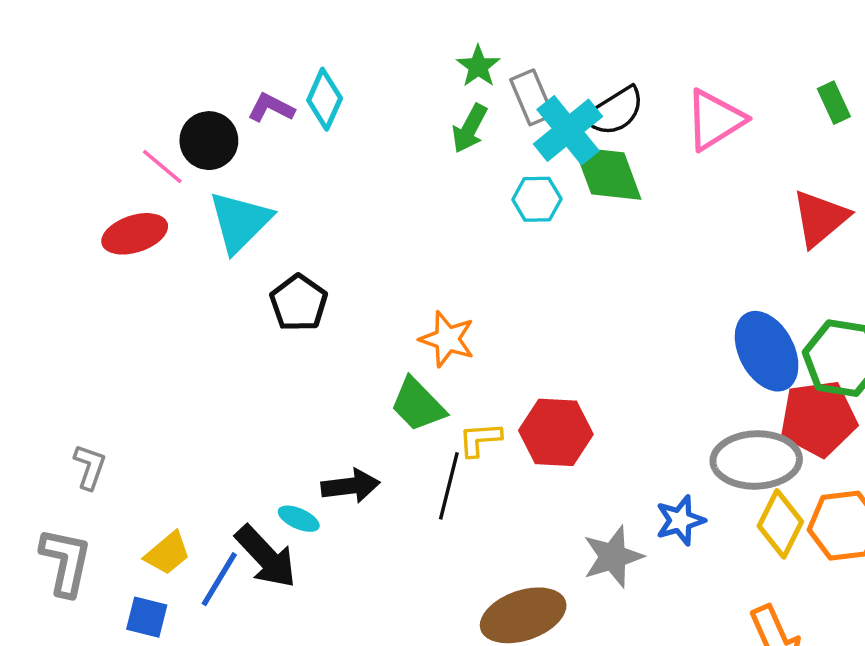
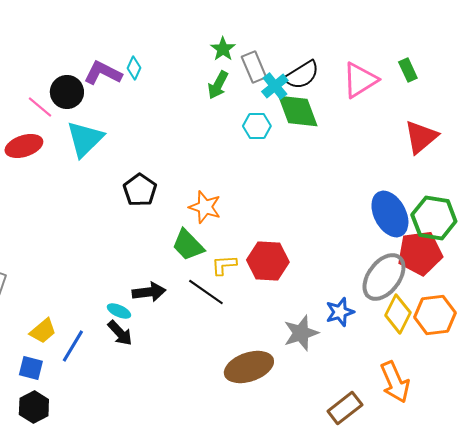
cyan diamond: (325, 99) -> (134, 68), size x0.7
green rectangle: (834, 103) -> (408, 70), moved
purple L-shape: (271, 108) -> (103, 73), size x1.4
cyan cross: (568, 130) -> (275, 86), size x0.7
black pentagon: (299, 303) -> (140, 190), moved
gray ellipse: (756, 460) -> (384, 277), turned -51
black line: (449, 486) -> (206, 292), turned -69
black arrow: (266, 557) -> (120, 333), moved, size x0.7

